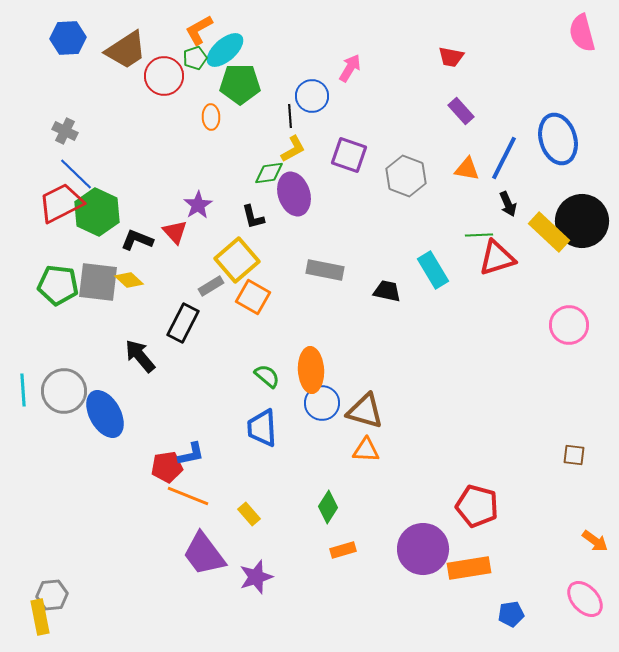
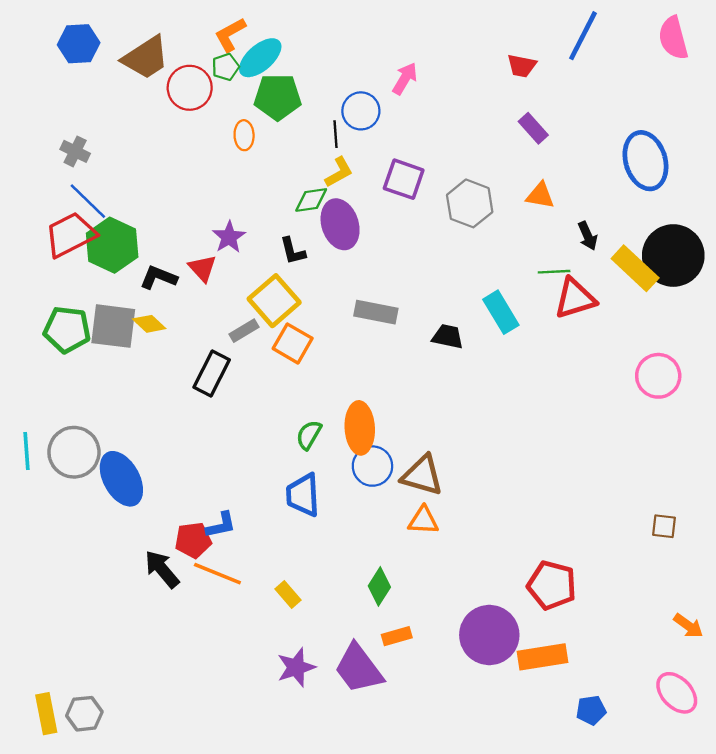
blue line: (504, 158) -> (583, 36), moved
black arrow: (140, 356) -> (162, 569), moved
green semicircle: (267, 376) -> (309, 435), turned -100
purple trapezoid: (204, 554) -> (359, 669), moved
gray hexagon: (52, 595) -> (84, 714), moved

